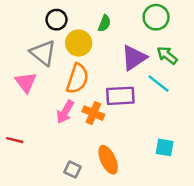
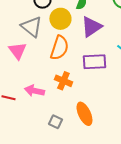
purple triangle: (134, 58) -> (91, 27), moved
pink arrow: (65, 112) -> (34, 91), moved, turned 72
orange cross: (93, 113) -> (63, 81), moved

